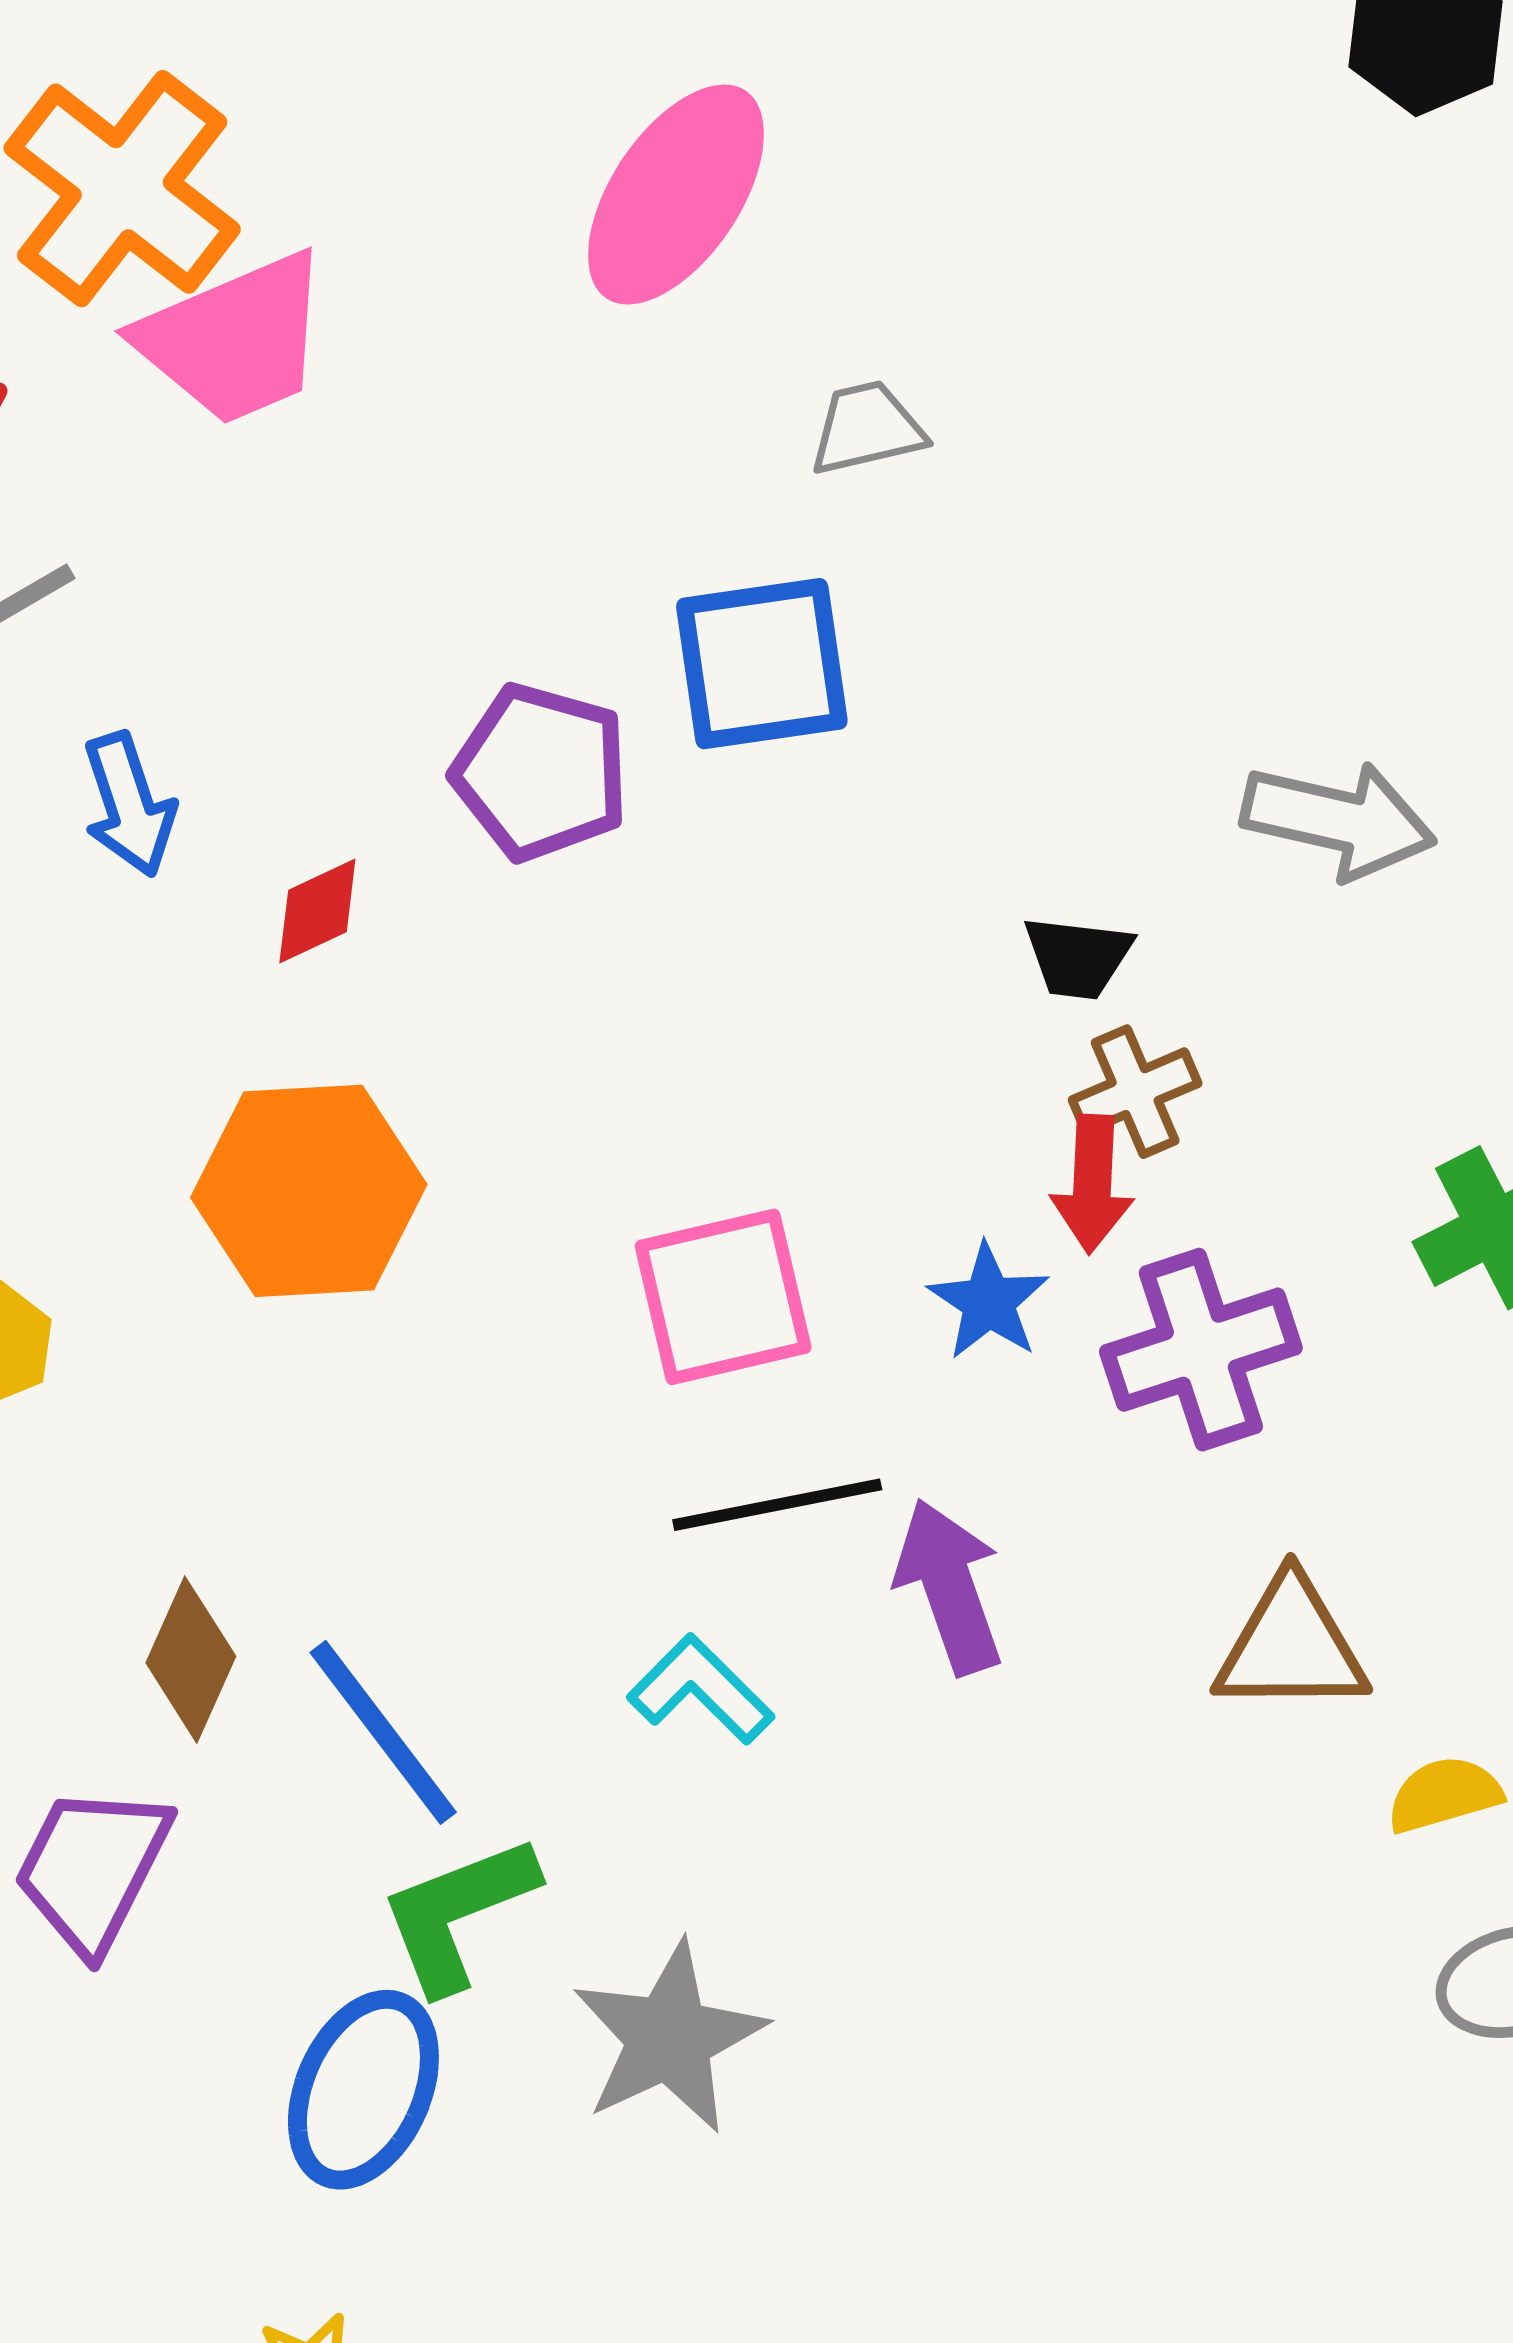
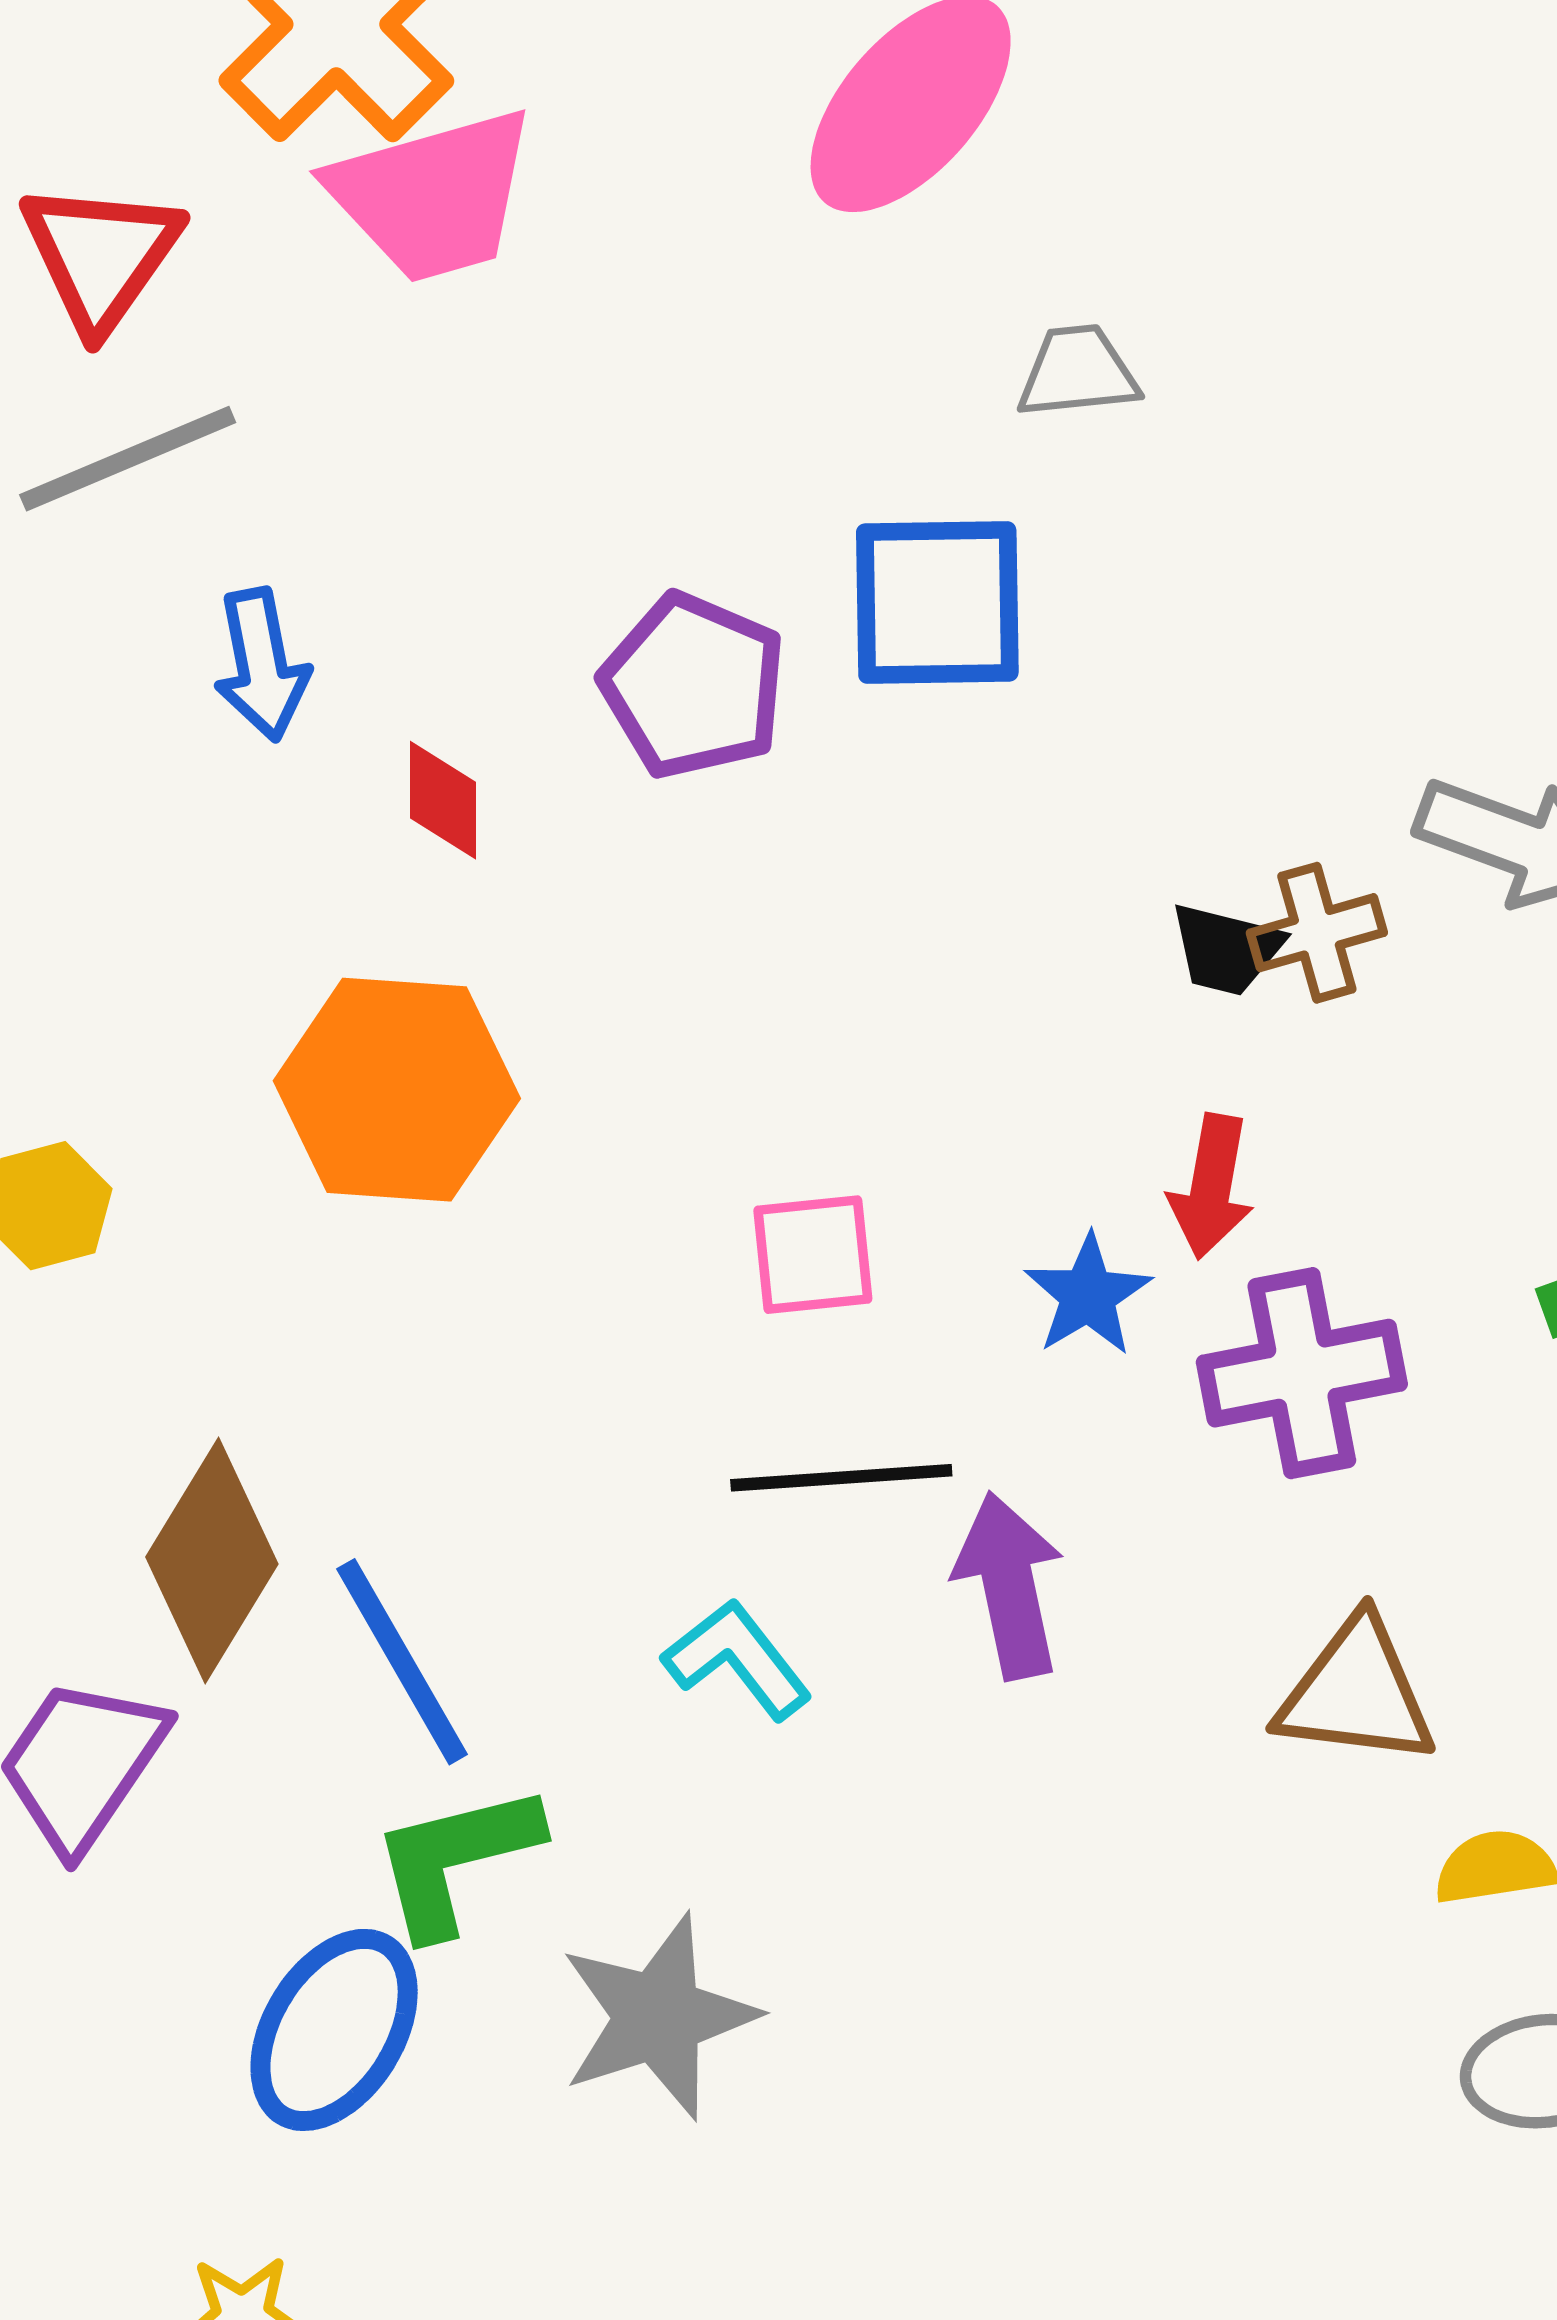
red diamond: (317, 911) -> (443, 800), turned -72
brown cross: (1135, 1092) -> (1317, 933), moved
pink square: (723, 1297) -> (813, 1255), size x0.7
brown diamond: (191, 1660) -> (212, 1560), size x1.4

